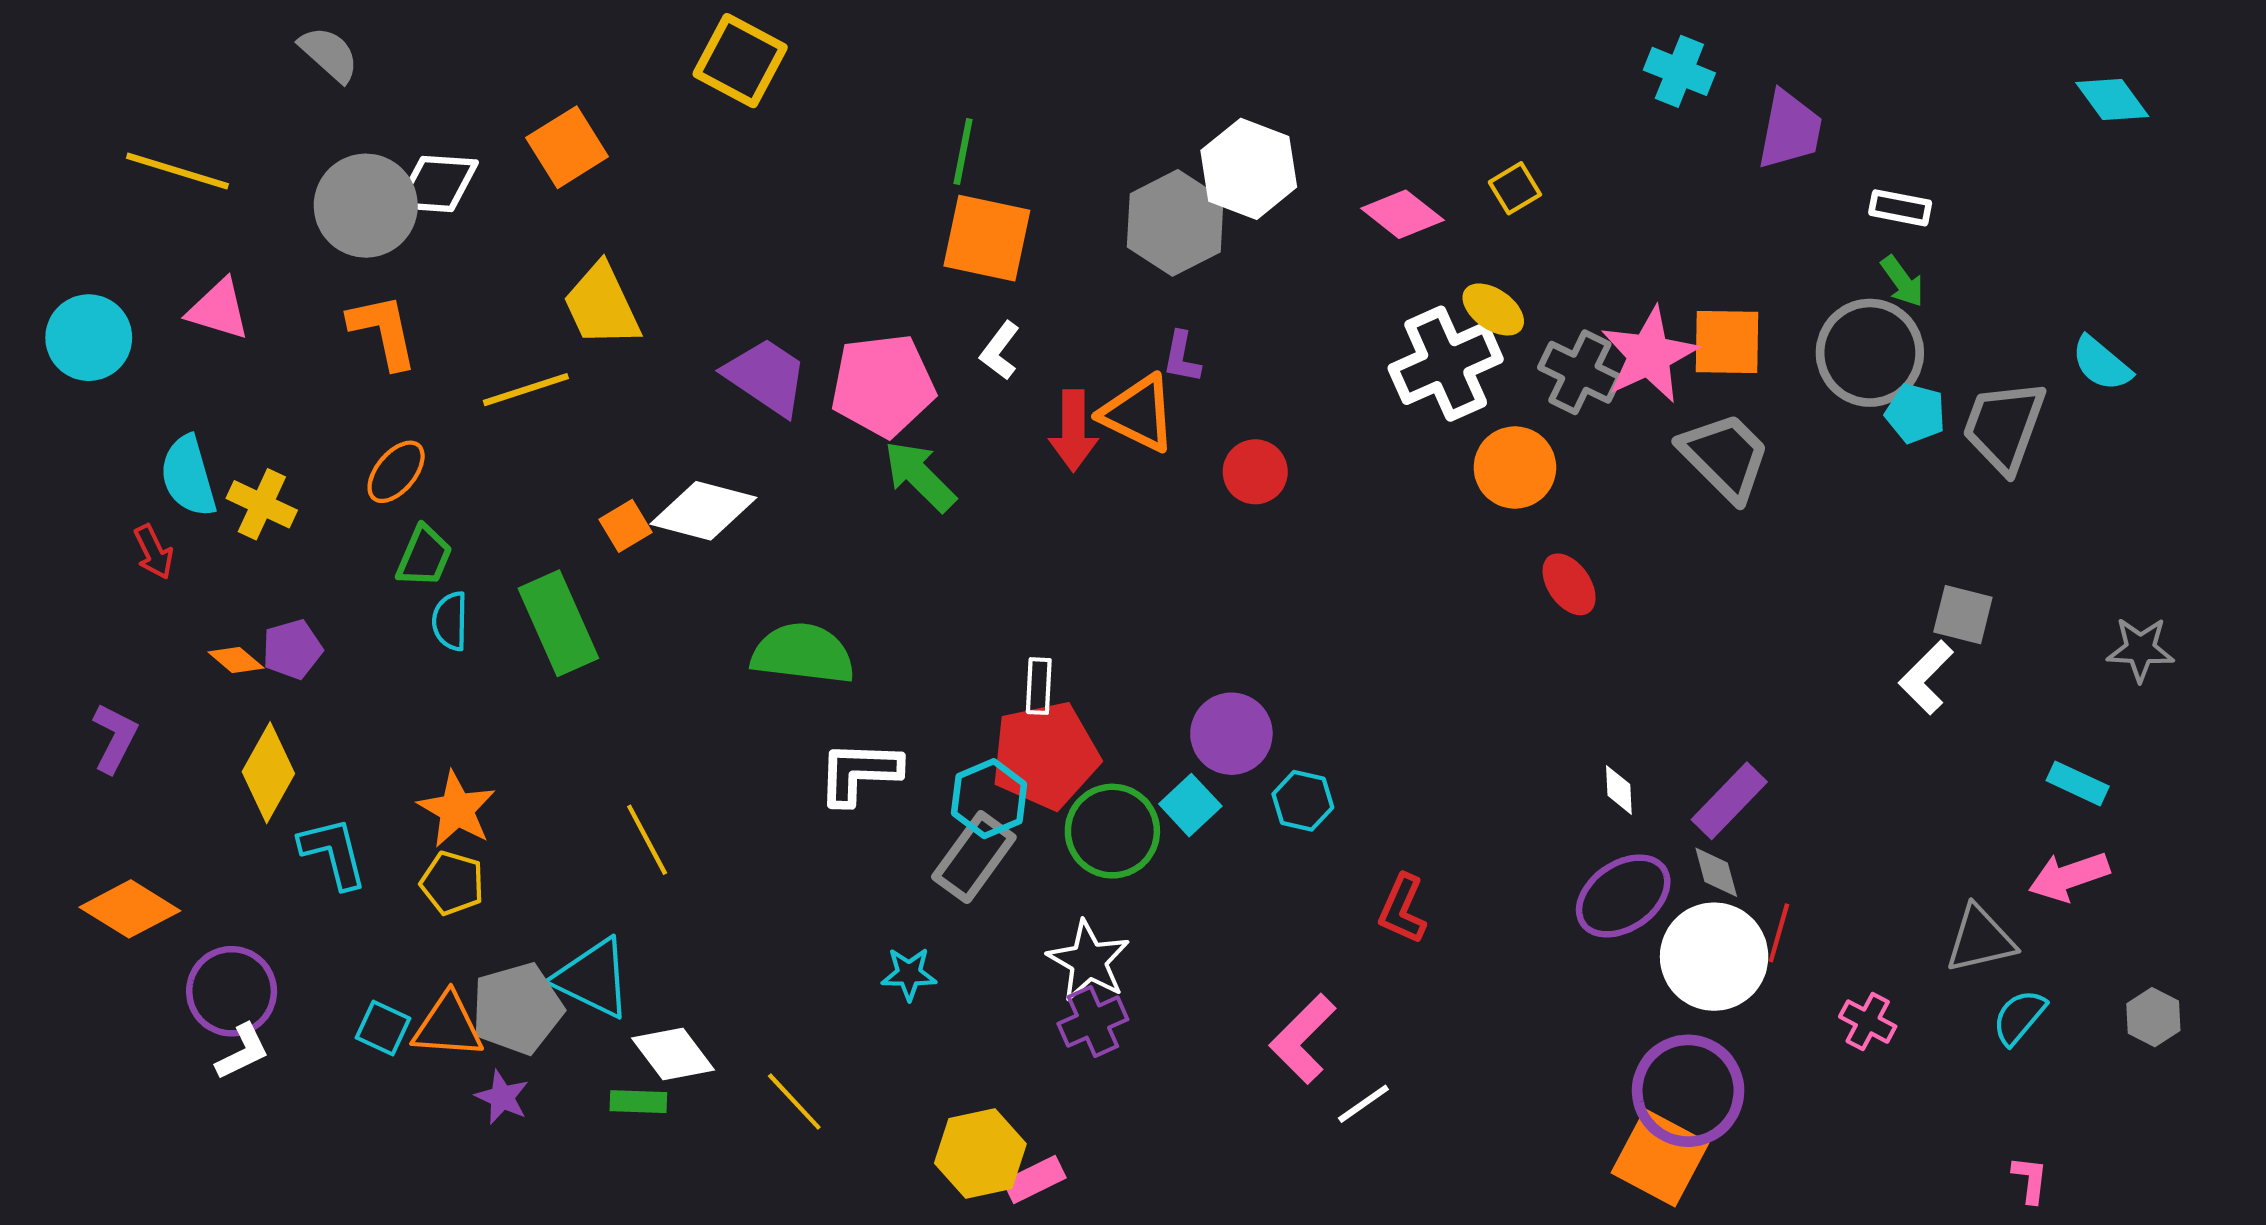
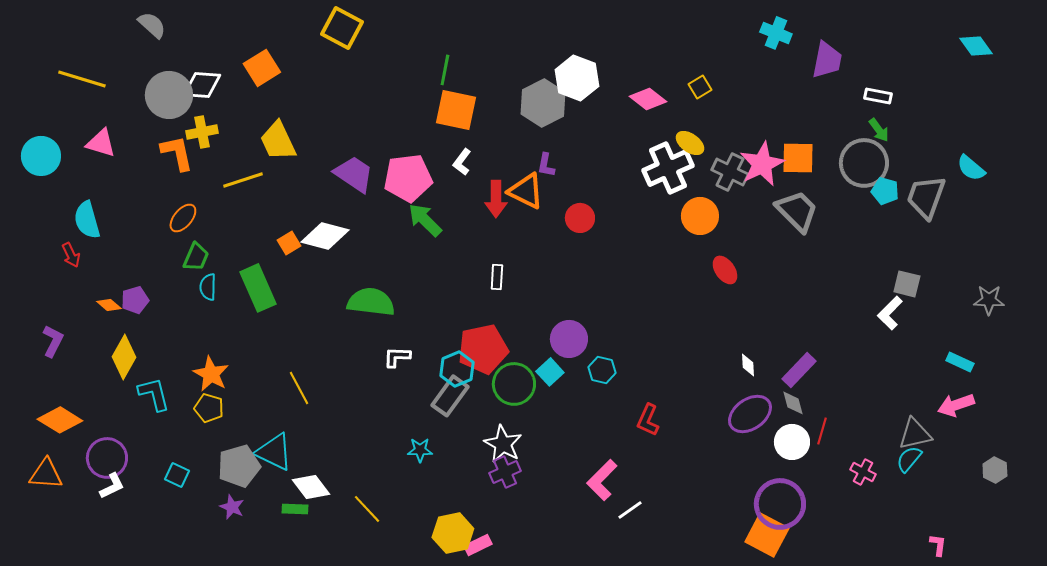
yellow cross: (262, 504) -> (202, 132), moved, turned -36
white rectangle: (1039, 686) -> (497, 277), moved
white L-shape: (859, 773) -> (397, 357), size x0.7
white circle: (1714, 957) -> (792, 442), size x0.7
cyan semicircle: (2019, 1017) -> (909, 459), moved
orange triangle: (448, 1026) -> (46, 474), moved

